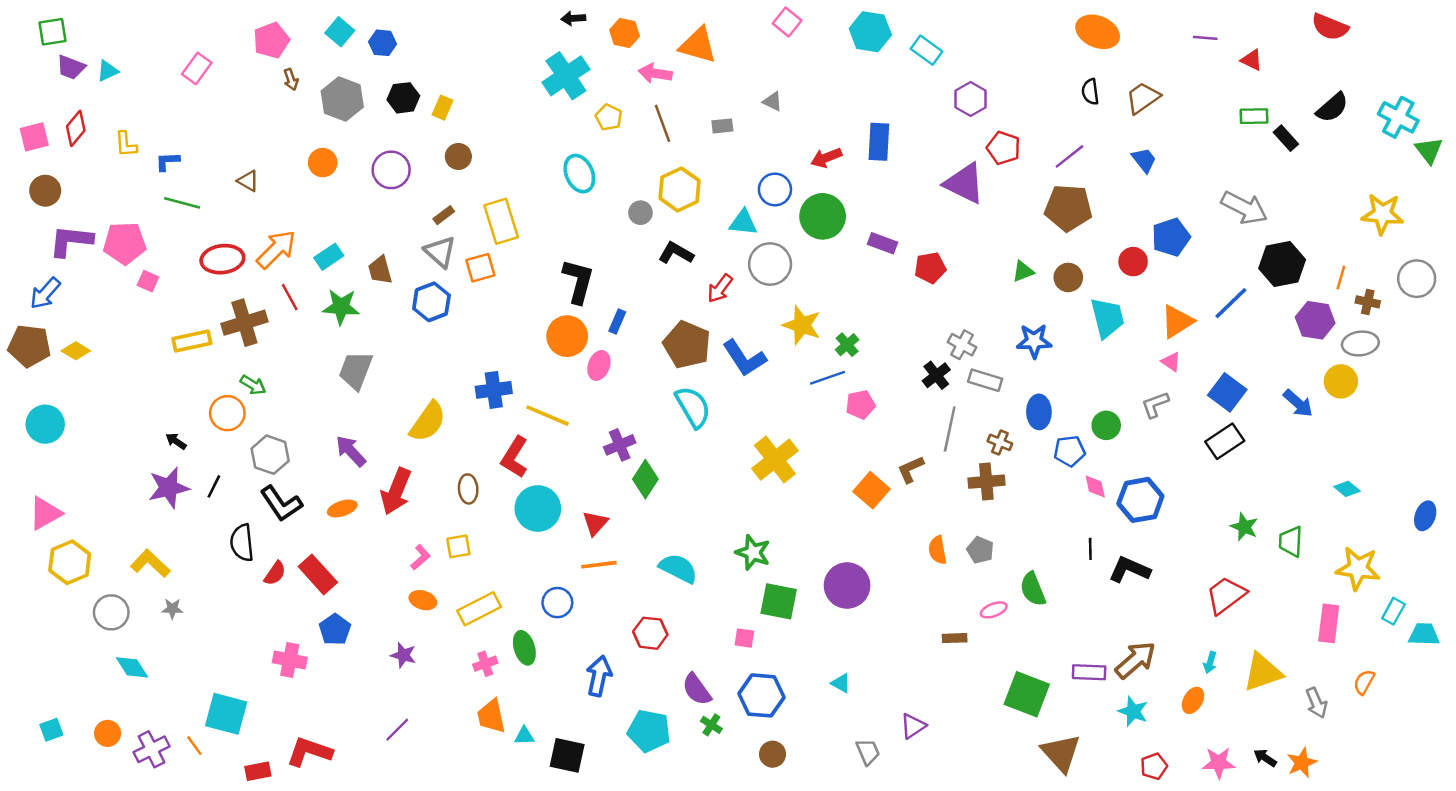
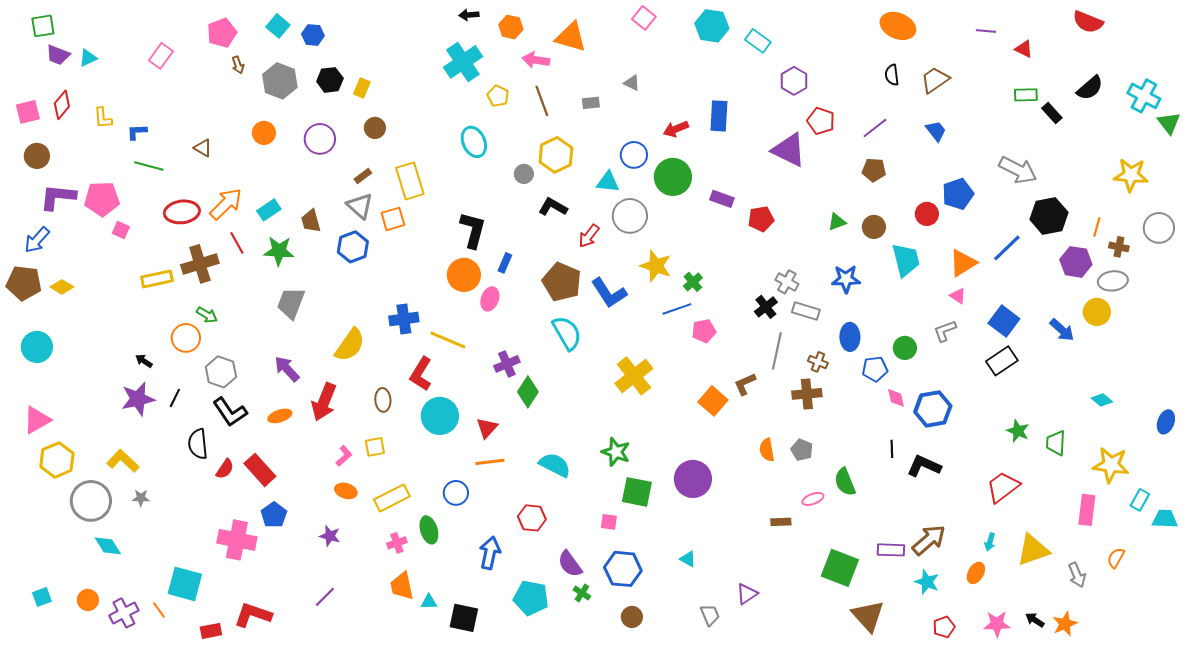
brown pentagon: (1068, 208) -> (874, 170), size x0.6
gray circle: (111, 612) -> (91, 501), size x1.4
pink cross: (290, 660) -> (237, 540), size x1.4

